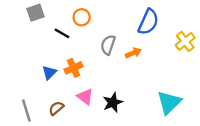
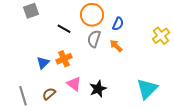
orange circle: (82, 17) -> (92, 15), moved, size x1.5
blue semicircle: (148, 22) -> (118, 24), moved, size x0.6
black line: (62, 33) -> (64, 29), moved
orange arrow: (133, 53) -> (116, 46), turned -112

